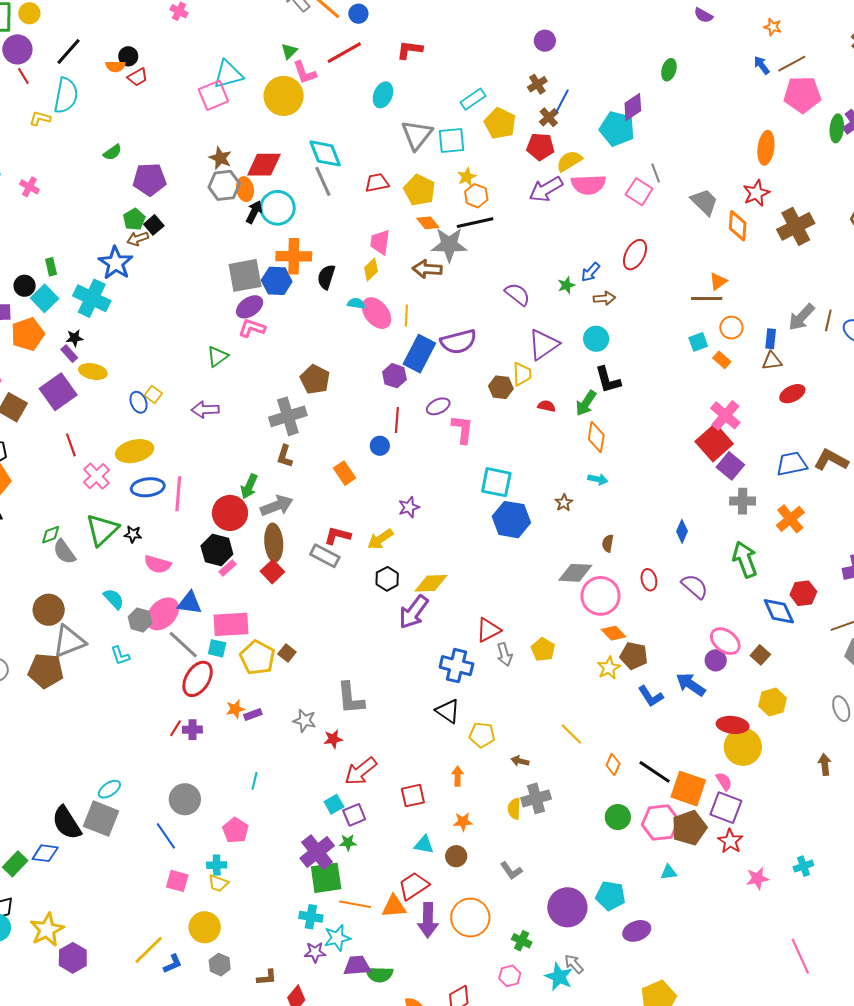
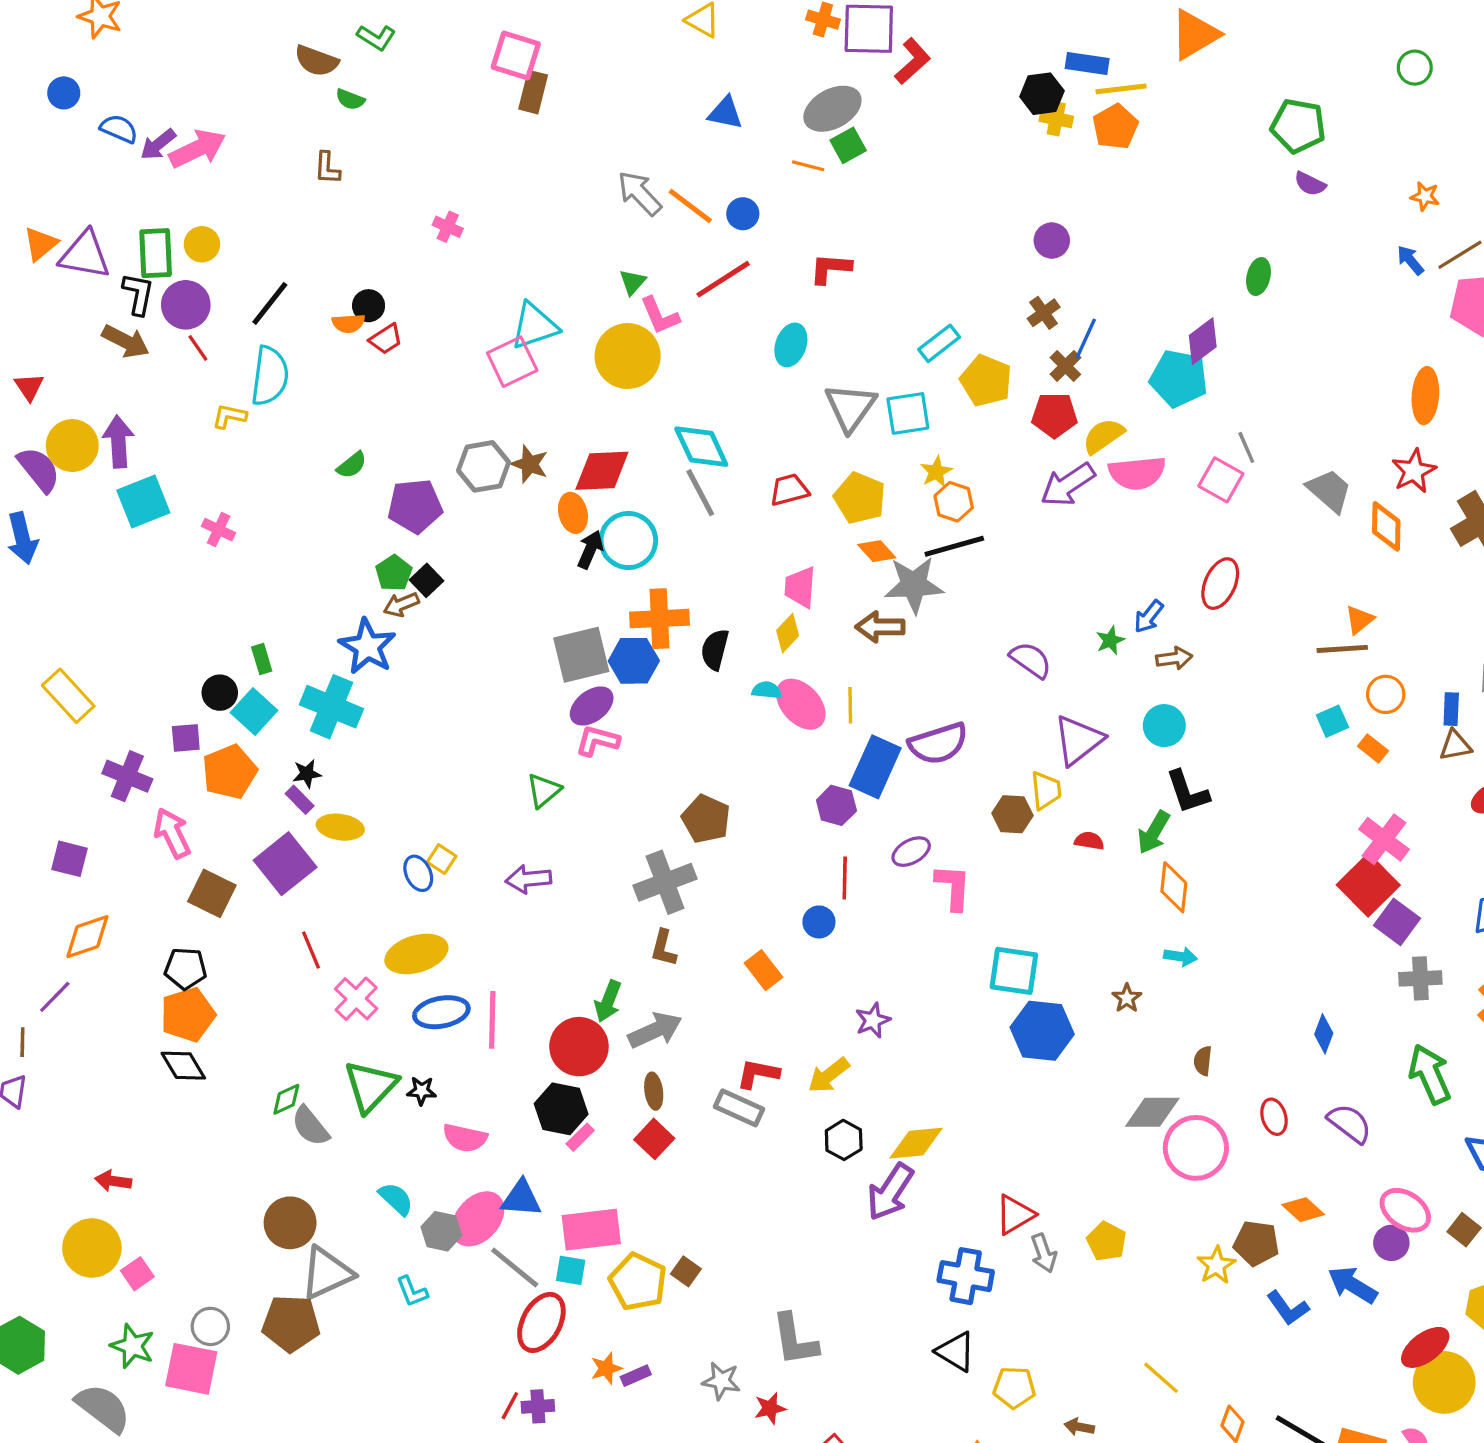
gray hexagon: (224, 185) -> (483, 466), moved
brown ellipse: (274, 543) -> (654, 1091), size x0.6
orange diamond: (614, 633) -> (1303, 1210), moved
red ellipse: (733, 725) -> (1425, 1347), turned -40

